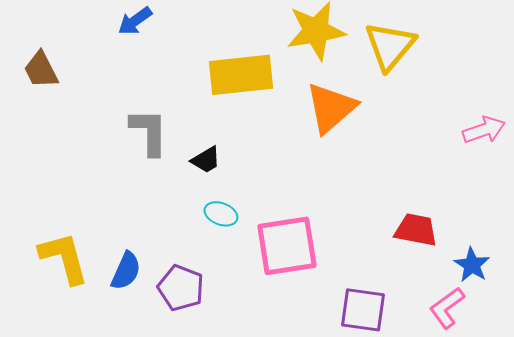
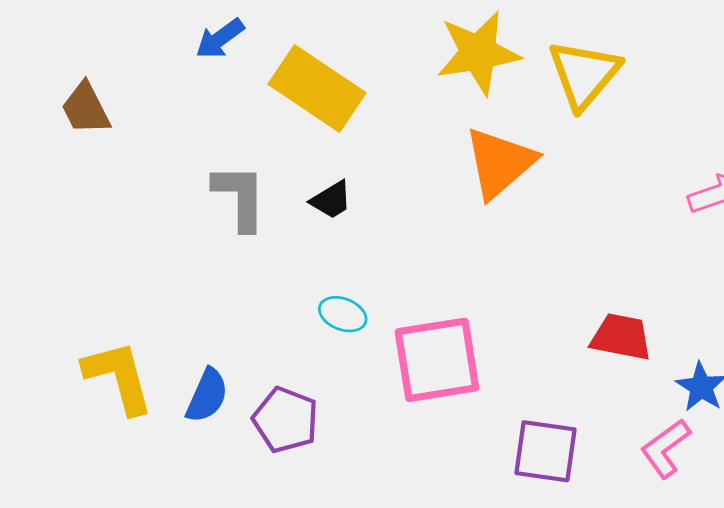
yellow rectangle: (241, 75) -> (317, 89), moved, turned 40
black trapezoid: (206, 160) -> (331, 200), moved

